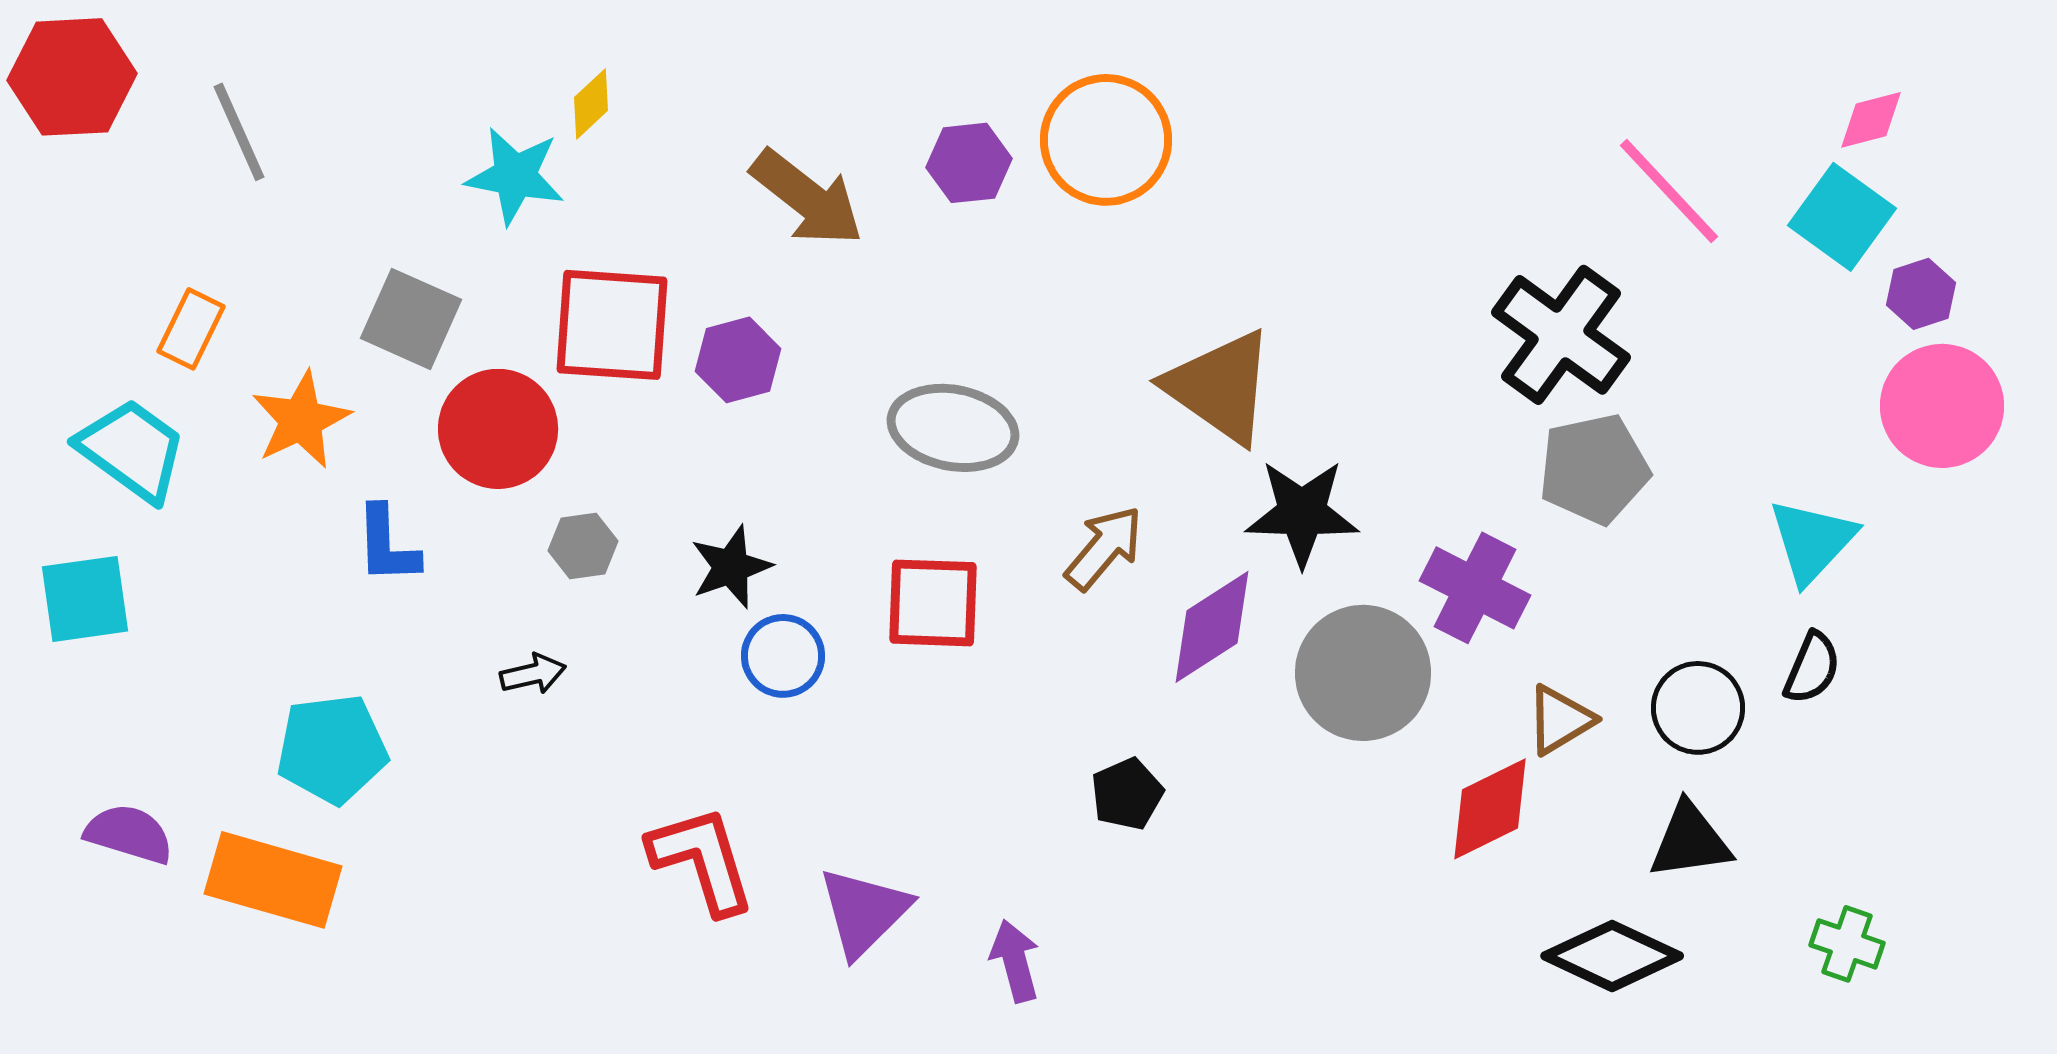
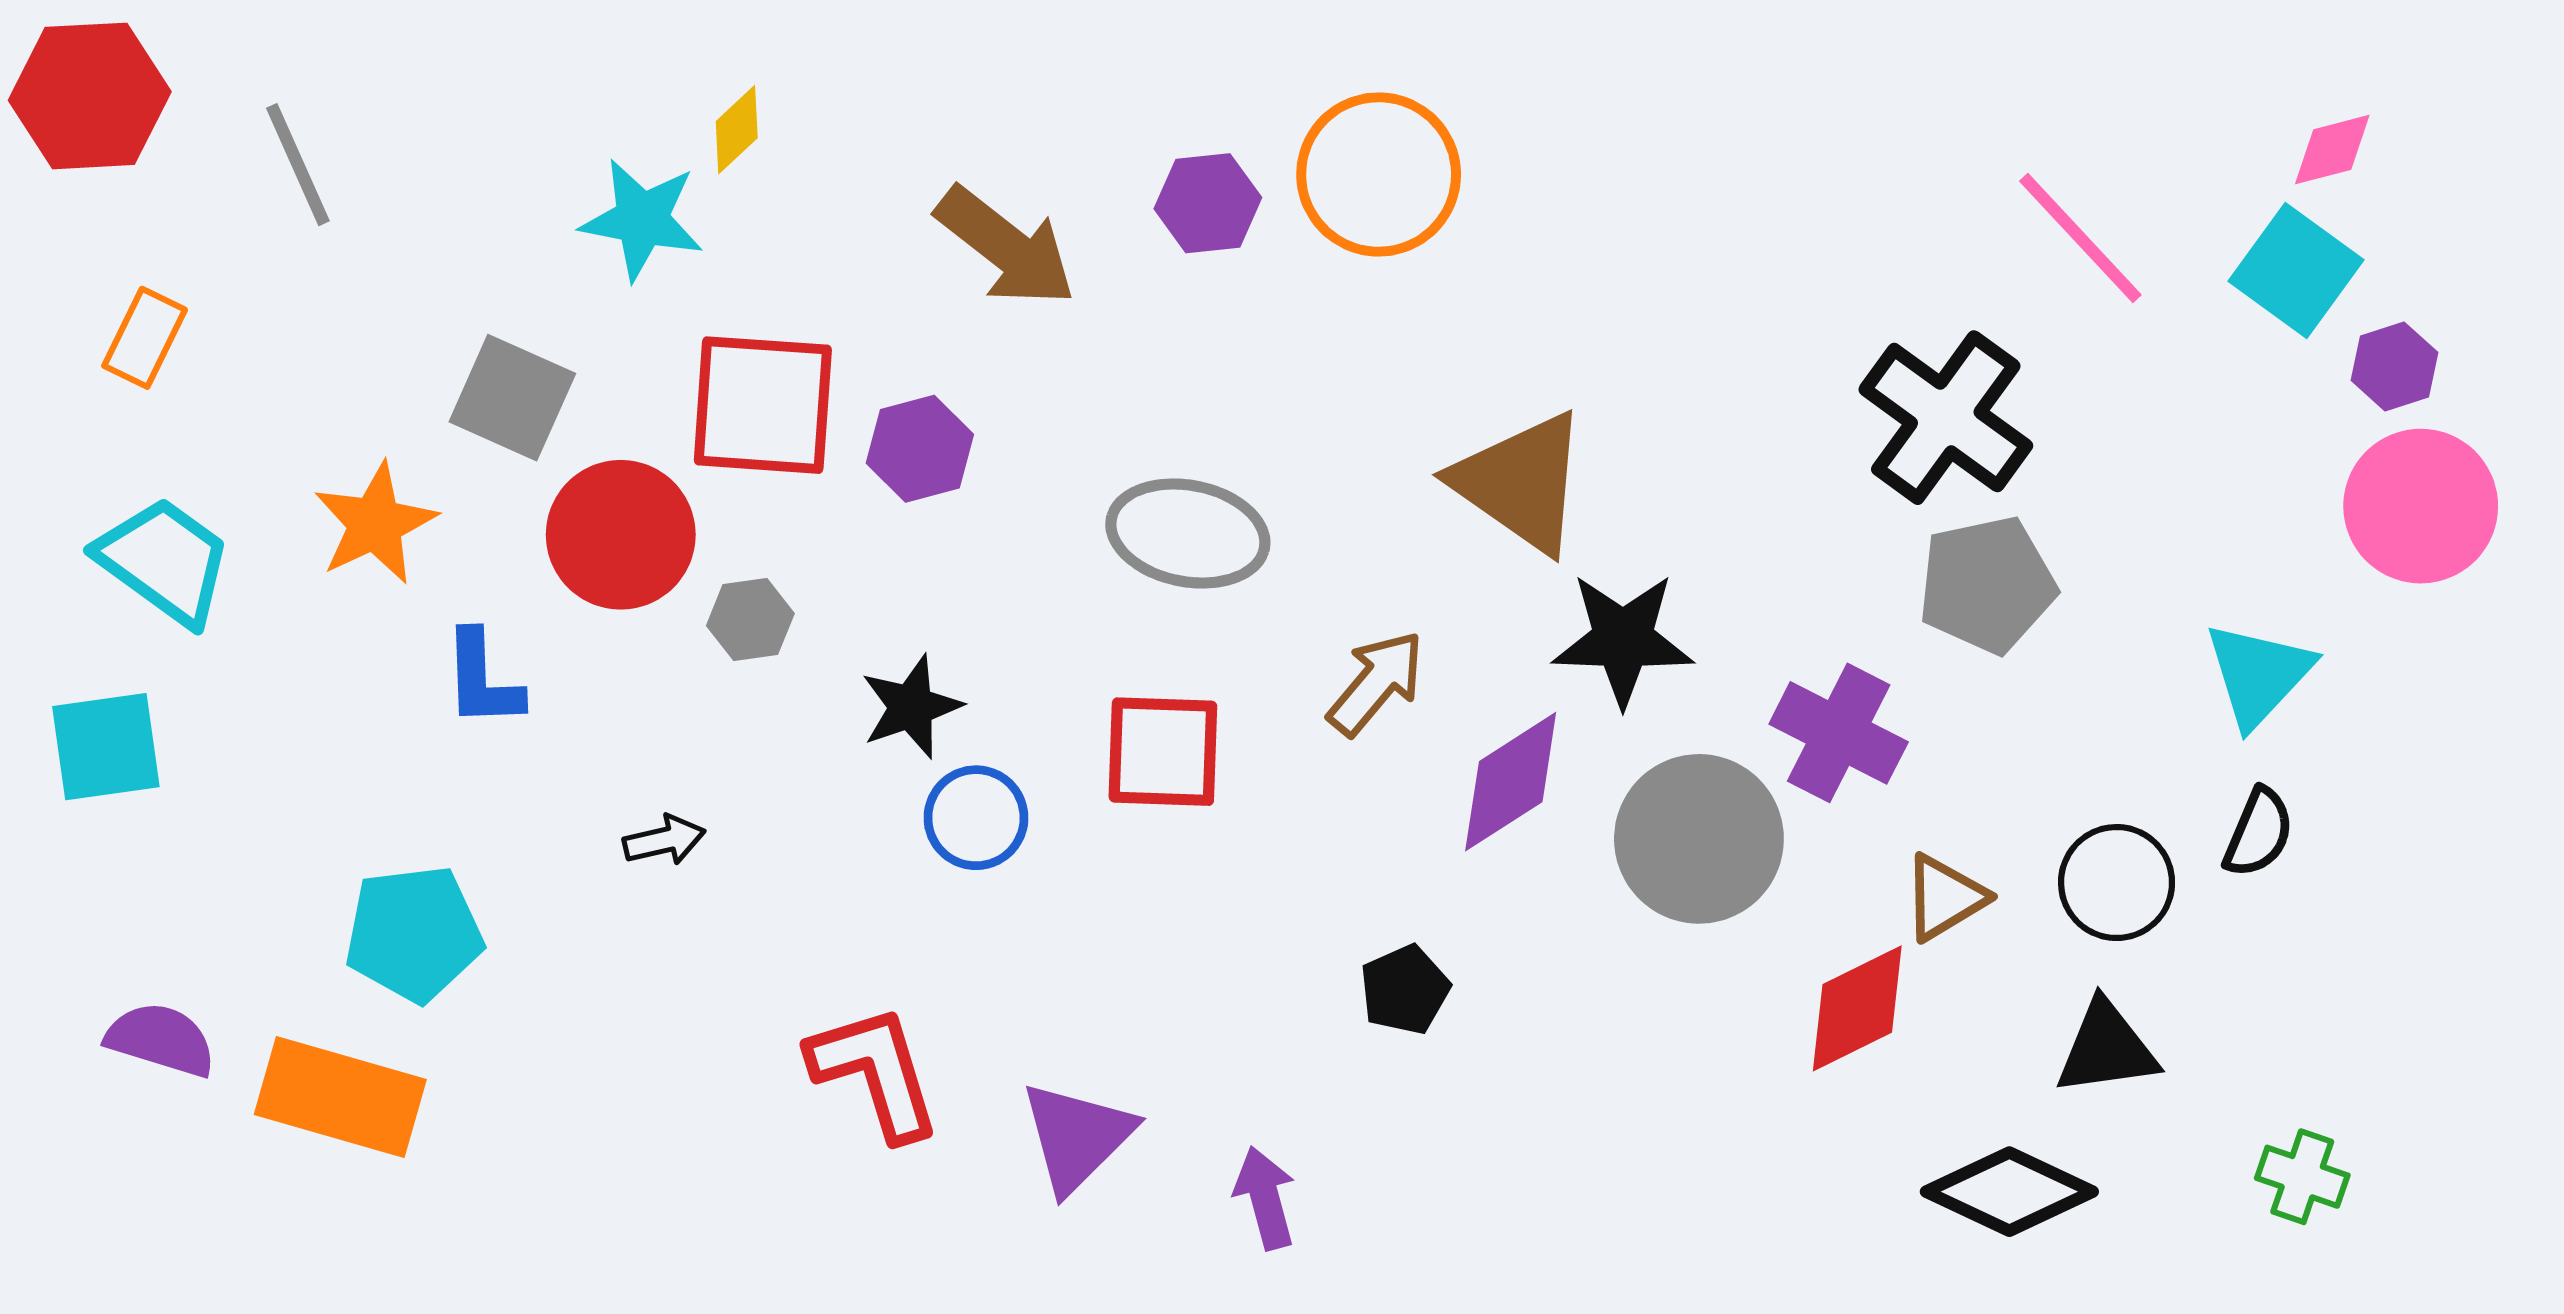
orange rectangle: (191, 329) -> (145, 338), moved
gray hexagon: (583, 546) -> (750, 620), moved

